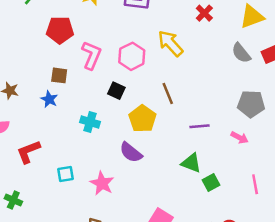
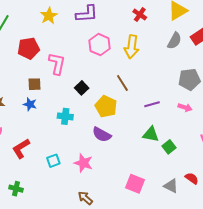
yellow arrow: (171, 43) -> (132, 47), moved, turned -120
gray semicircle: (241, 53) -> (174, 41), turned -102
pink hexagon: (132, 56) -> (100, 45), moved
black square: (116, 91) -> (82, 88), turned 32

